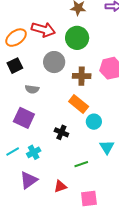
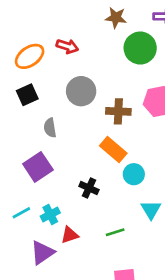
red arrow: (43, 30) -> (67, 46), size x0.7
green circle: (77, 38) -> (140, 48), moved
gray semicircle: (32, 89) -> (50, 128), turned 72
purple square: (24, 118) -> (38, 167), turned 30
red triangle: (60, 186) -> (70, 235), moved

